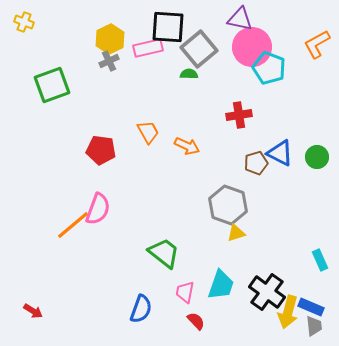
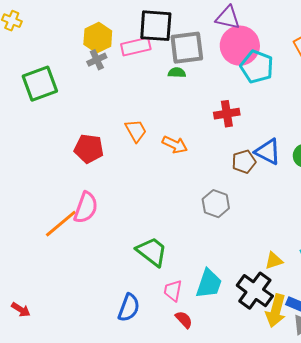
gray square: (199, 49) -> (187, 48), turned 33
gray hexagon: (228, 205) -> (216, 204), size x0.7
yellow triangle: (236, 233) -> (274, 261), moved

